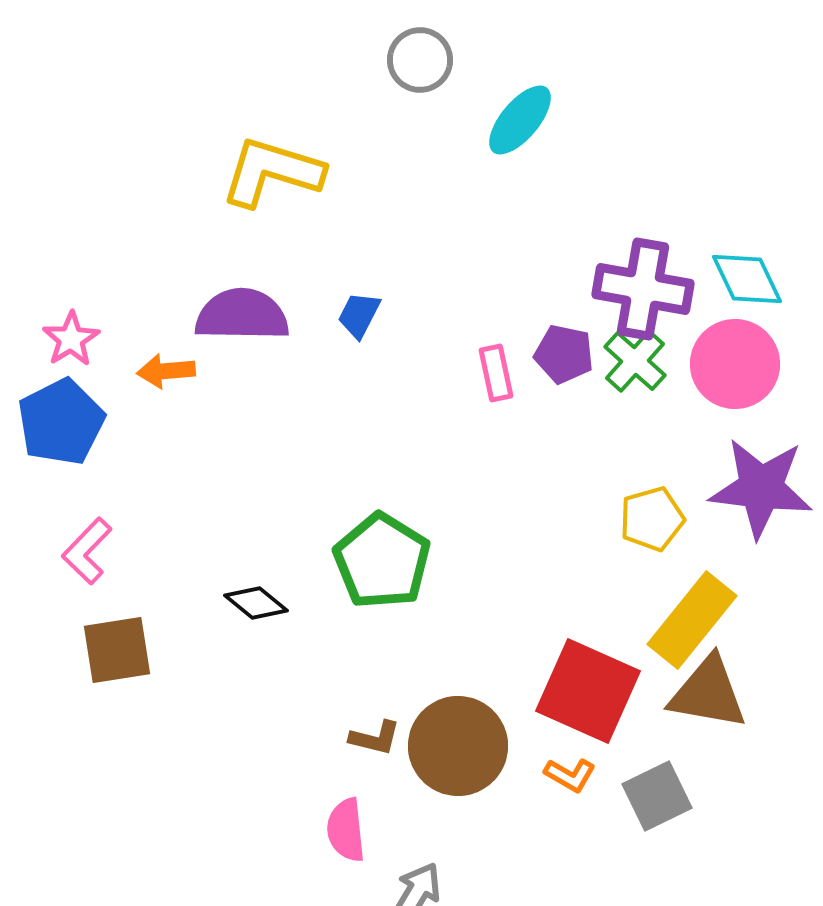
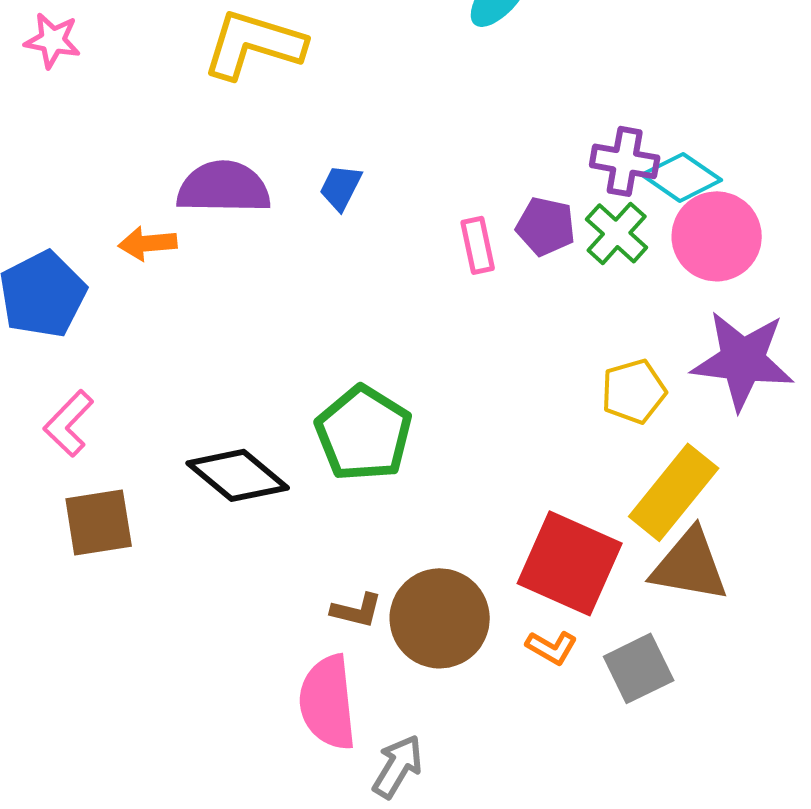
cyan diamond: (747, 279) -> (682, 177), moved, turned -30
purple cross: (643, 289) -> (625, 161), size x0.7
pink star: (71, 339) -> (53, 40), moved, turned -30
black diamond: (256, 603) -> (238, 475), size x1.6
pink semicircle: (346, 830) -> (328, 702), size x1.5

